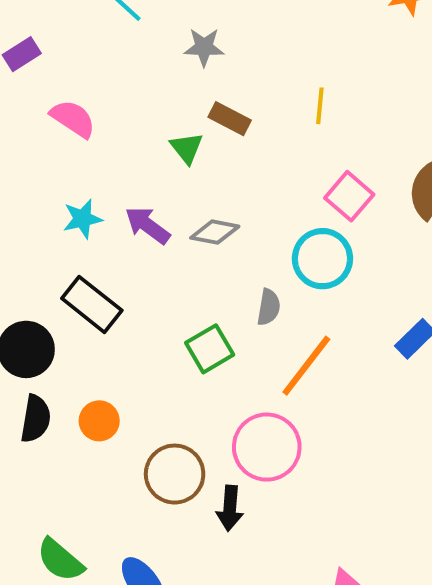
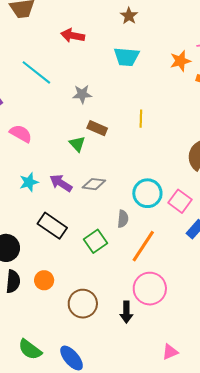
pink square: (349, 196) -> (180, 201), moved
black rectangle: (92, 304) -> (52, 226), moved
pink circle: (267, 447) -> (150, 289), moved
black arrow: (230, 508) -> (126, 312), moved

